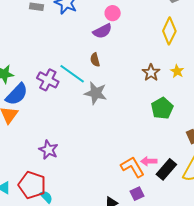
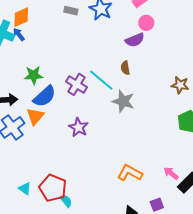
brown star: (151, 73) -> (180, 85), turned -30
purple star: (48, 150) -> (78, 127), moved
pink arrow: (149, 161) -> (171, 173), turned 35
orange L-shape: (132, 167) -> (130, 173), moved, turned -35

